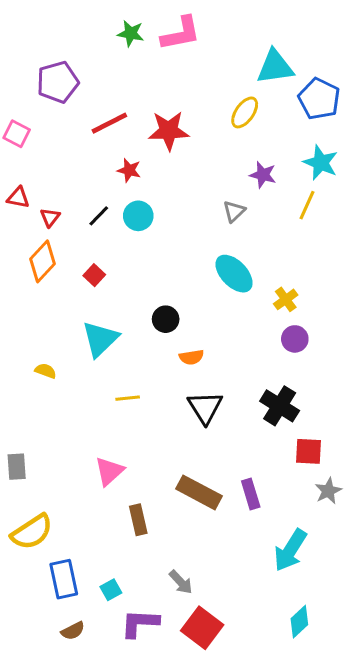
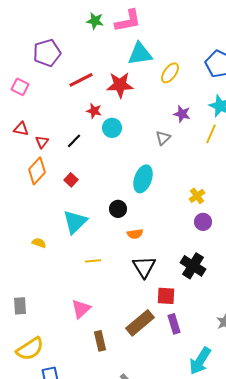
cyan triangle: (275, 67) -> (140, 54), moved
cyan circle: (138, 216) -> (112, 128), moved
cyan ellipse: (234, 274) -> (143, 179), moved, turned 64
red square: (308, 451) -> (166, 296), moved
brown rectangle: (199, 492) -> (140, 323), turned -68

